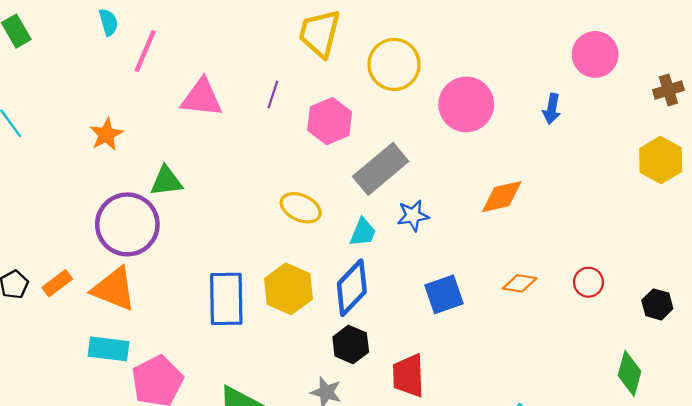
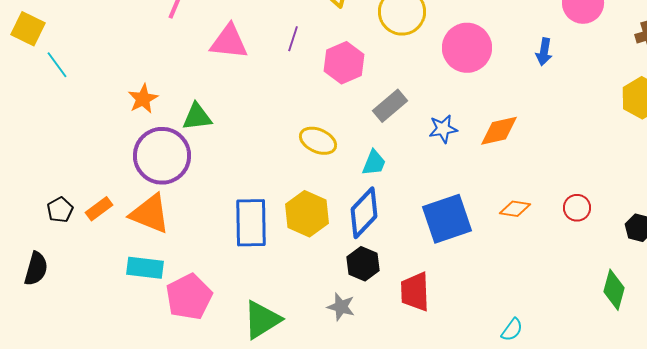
orange star: (106, 134) -> (143, 99), moved
gray rectangle: (381, 169) -> (390, 106), size x0.7
blue star: (413, 216) -> (443, 129), moved
blue square: (444, 294) -> (447, 219), size x1.4

